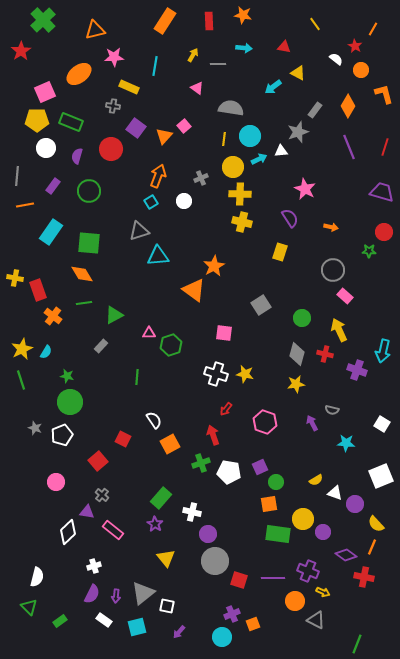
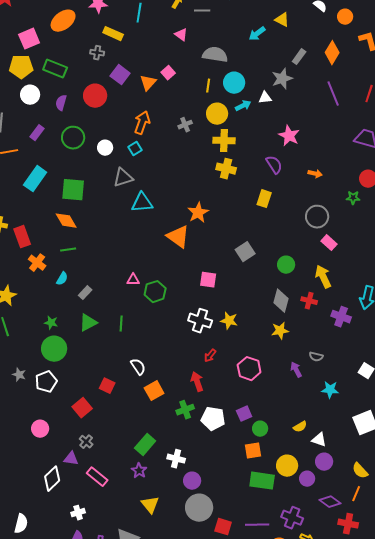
white circle: (184, 201) -> (105, 148), moved
green triangle: (114, 315) -> (88, 323), moved
cyan semicircle: (46, 352) -> (62, 279), moved
purple circle: (355, 504) -> (324, 462), moved

